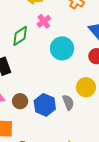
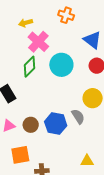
pink cross: (44, 21) -> (38, 42), size x1.5
green diamond: (20, 36) -> (29, 67), moved

